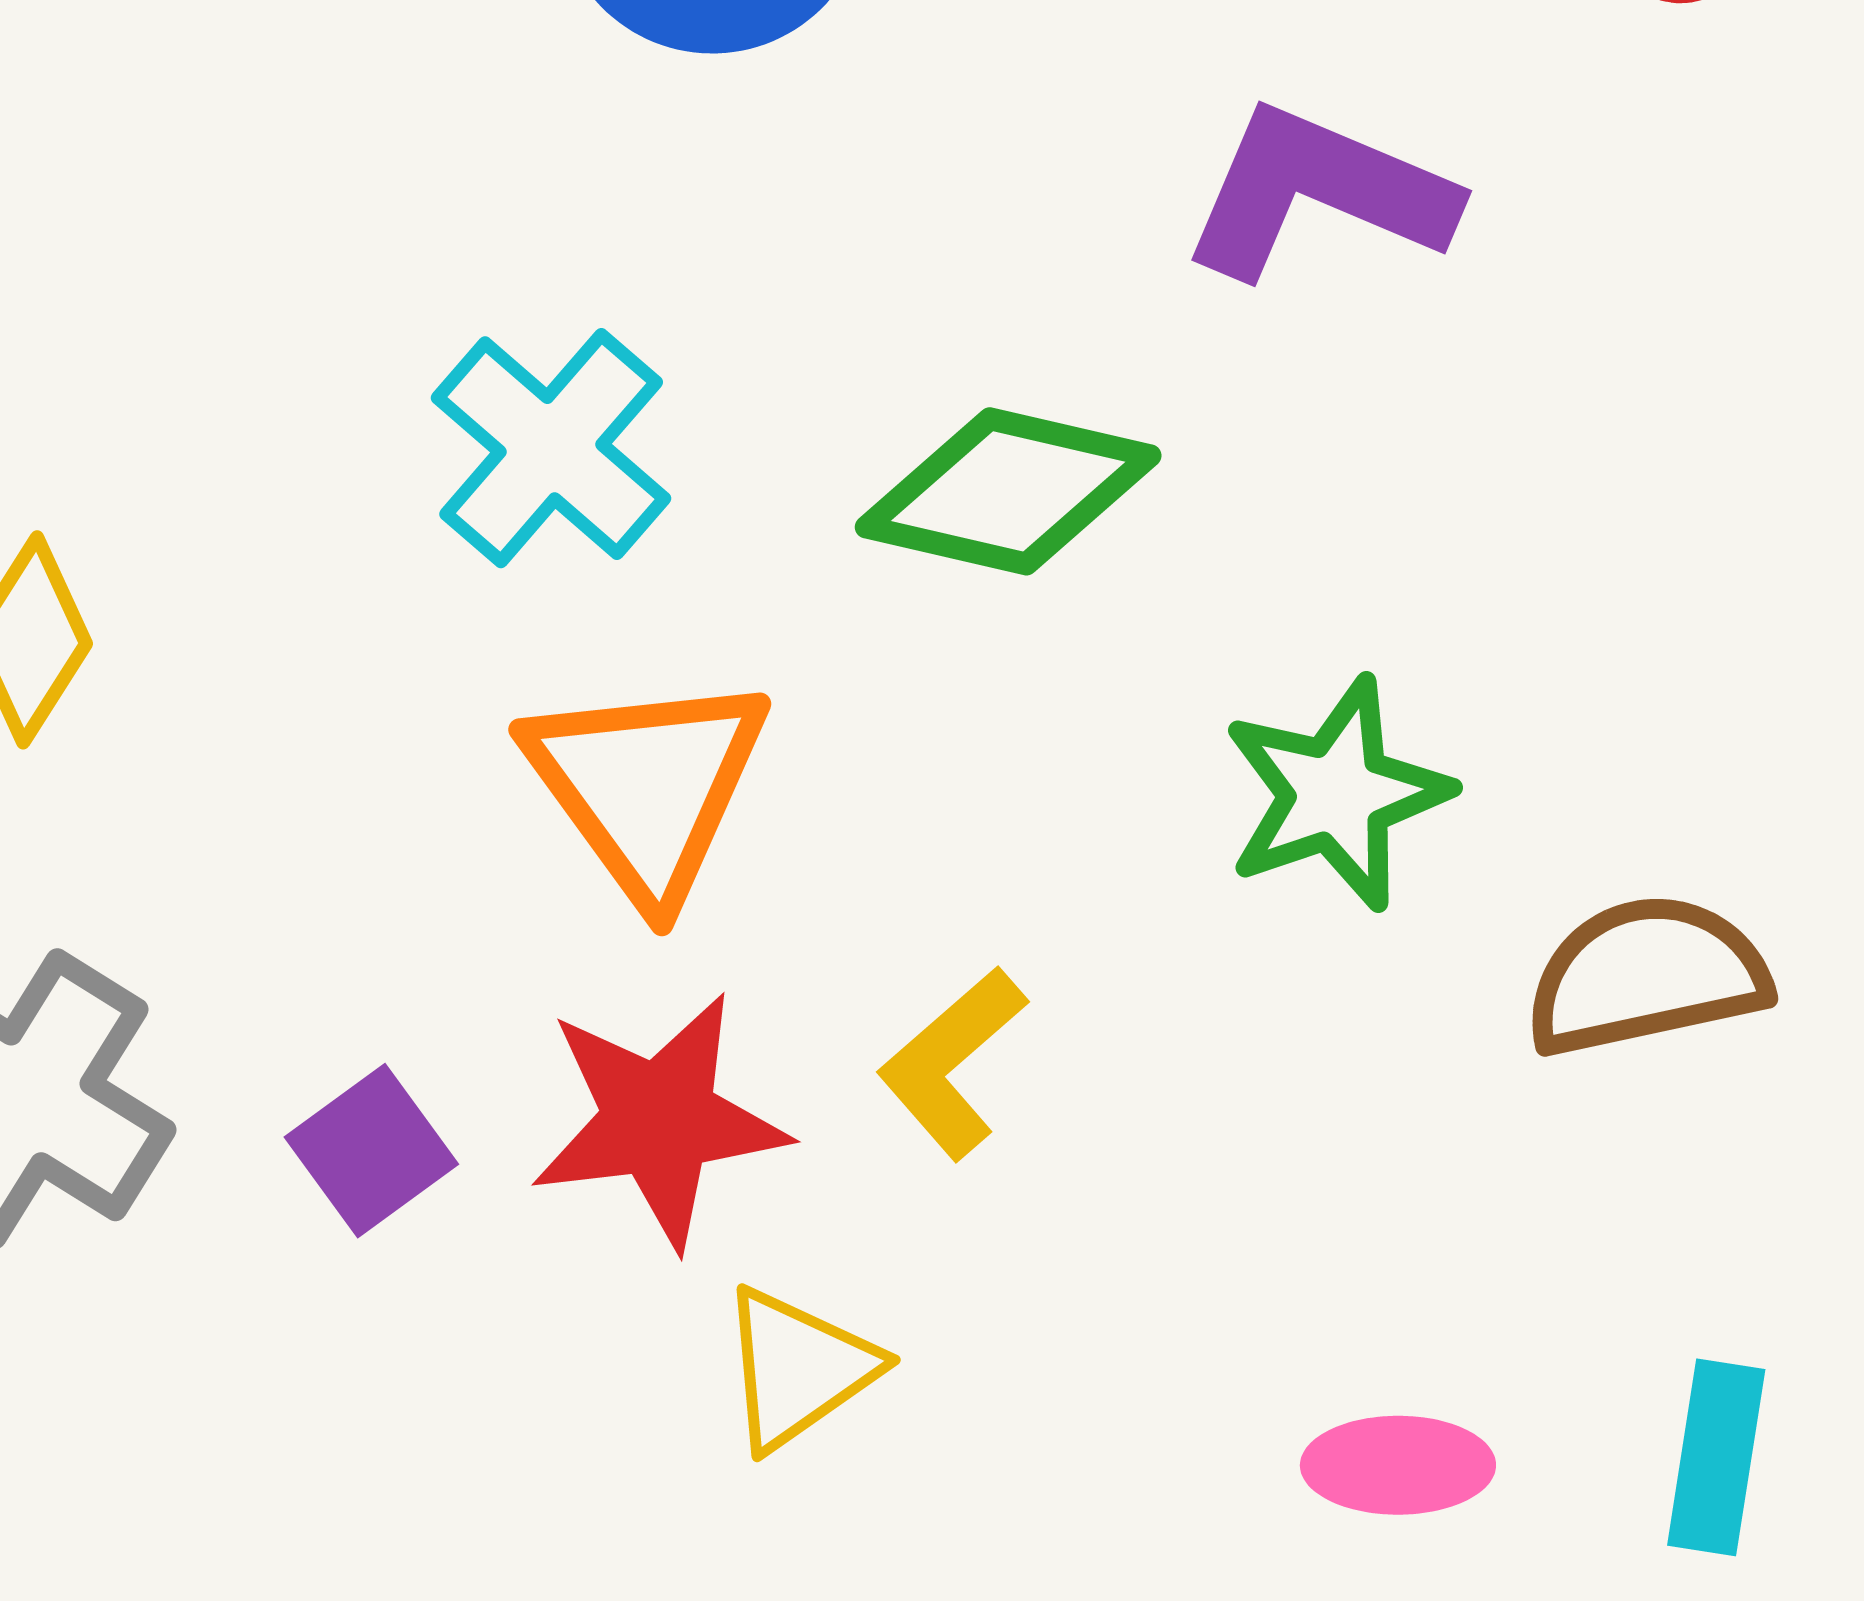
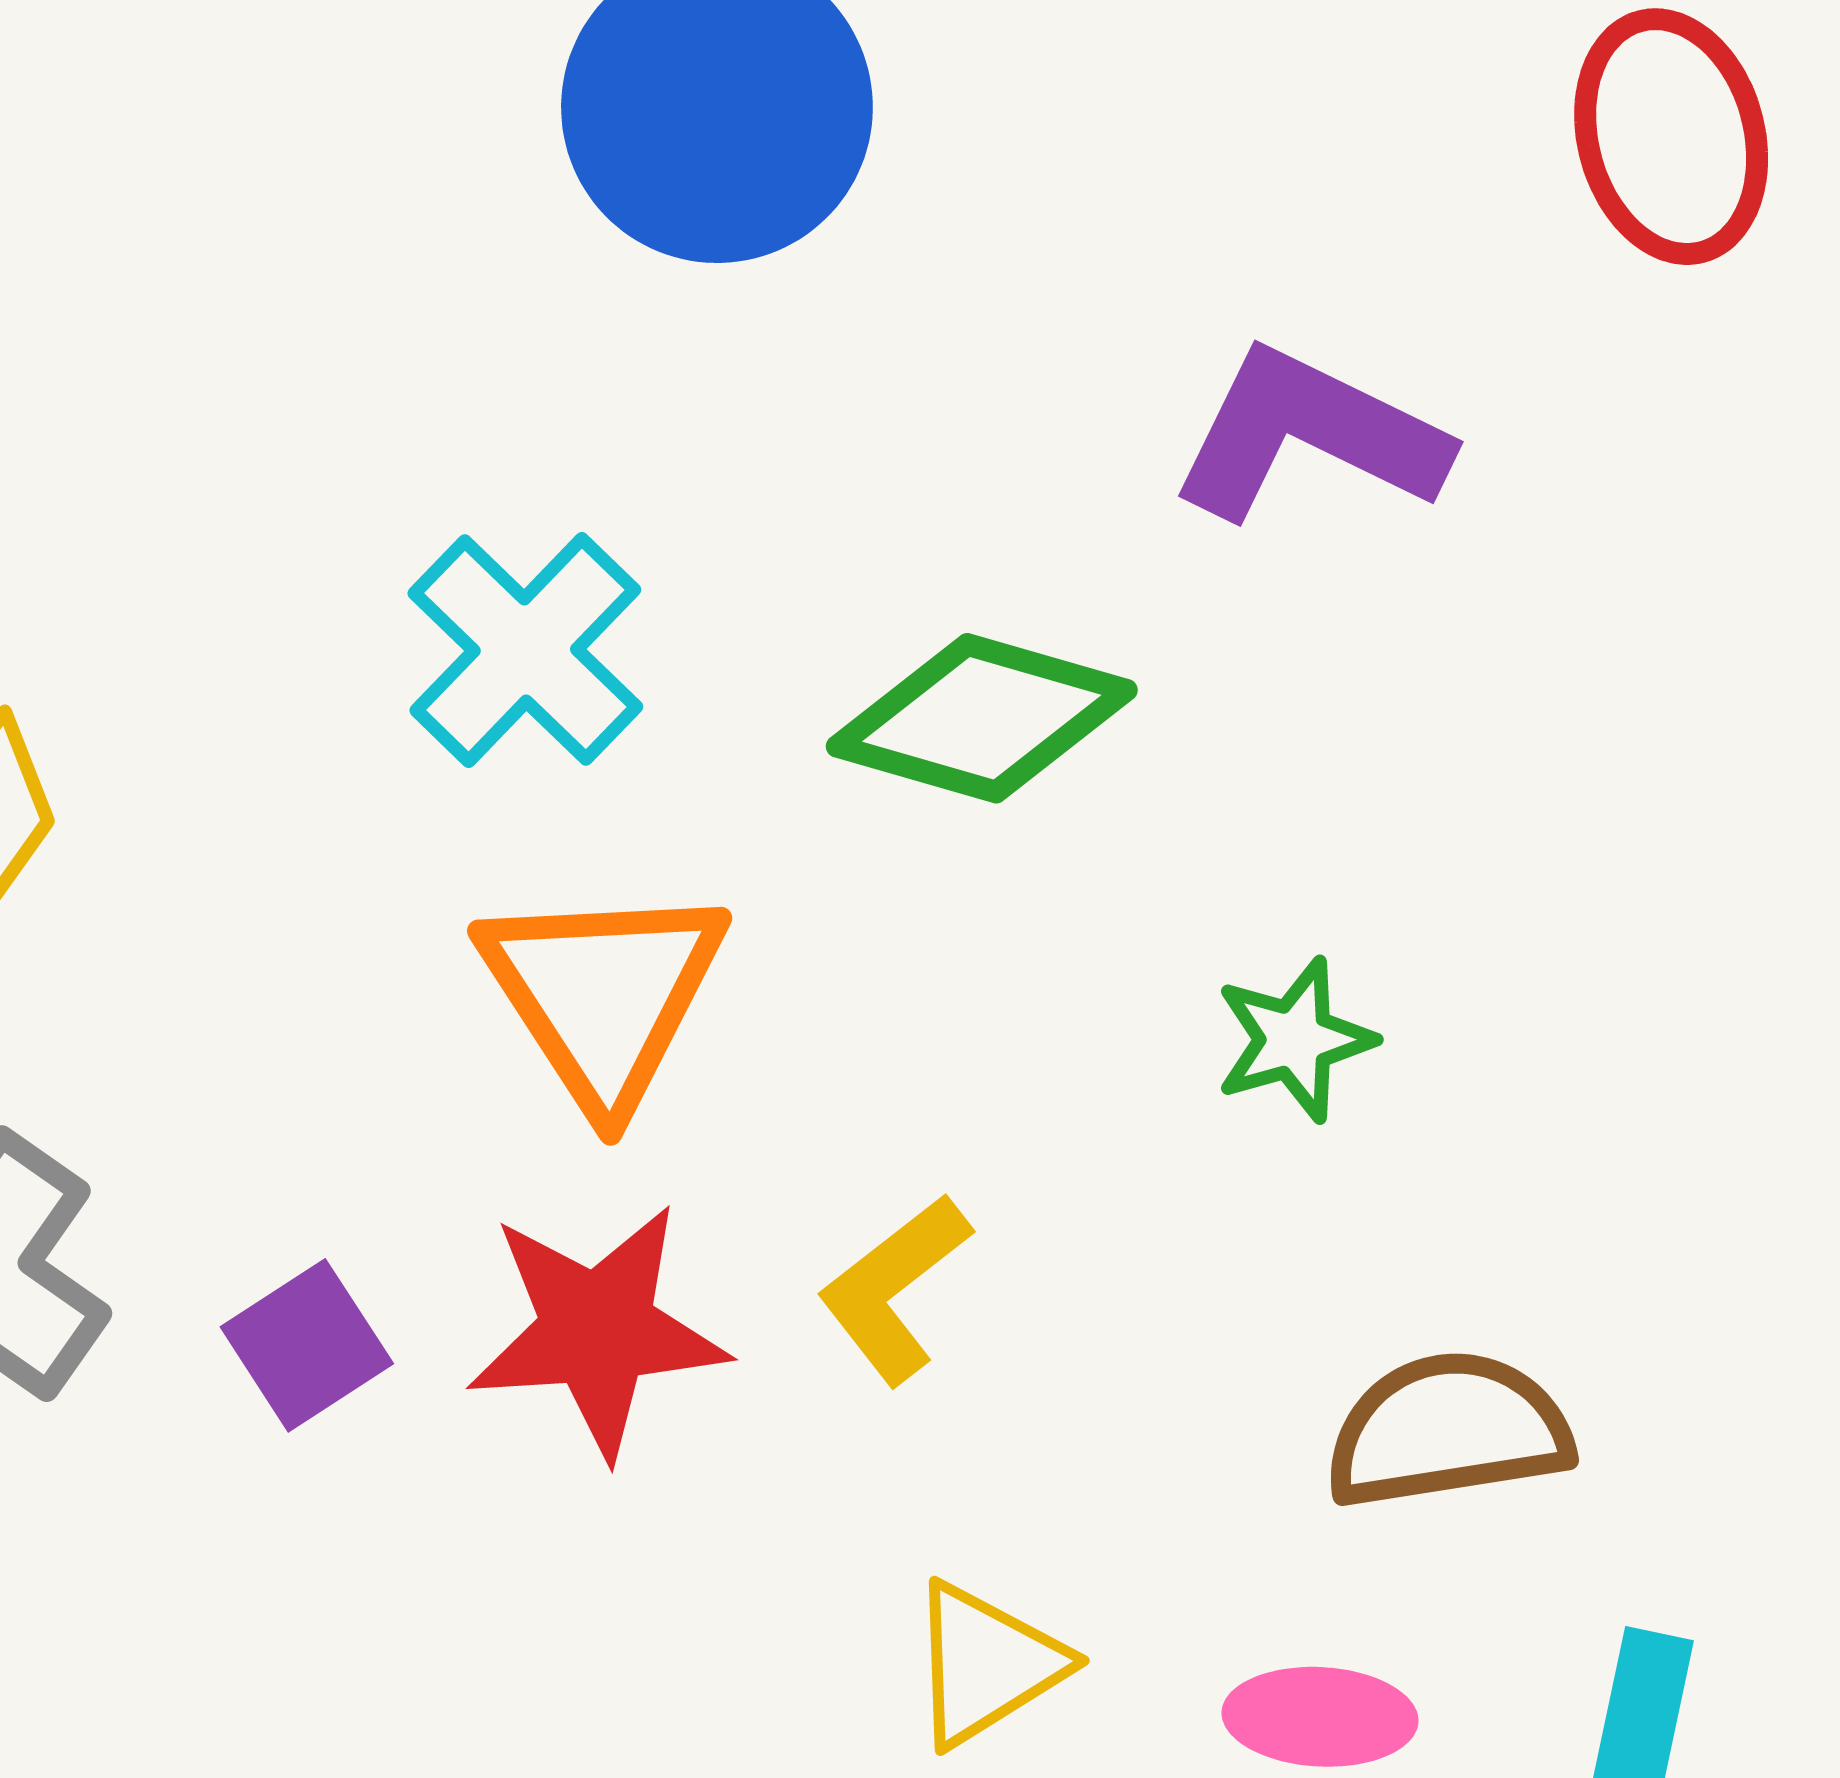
green star: (1336, 794) -> (1294, 1040), size x0.7
brown semicircle: (1647, 976) -> (1448, 1430), moved
yellow triangle: (798, 1368) -> (986, 1664), moved

